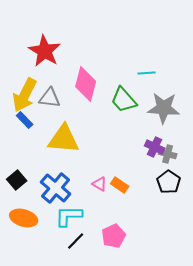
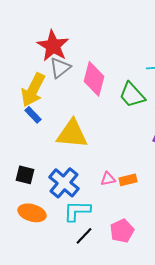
gray triangle: (50, 98) -> (60, 68), moved, turned -45
black square: (17, 180) -> (25, 175), turned -36
pink triangle: (100, 184) -> (108, 179), turned -42
orange rectangle: (120, 185) -> (128, 180), turned -48

